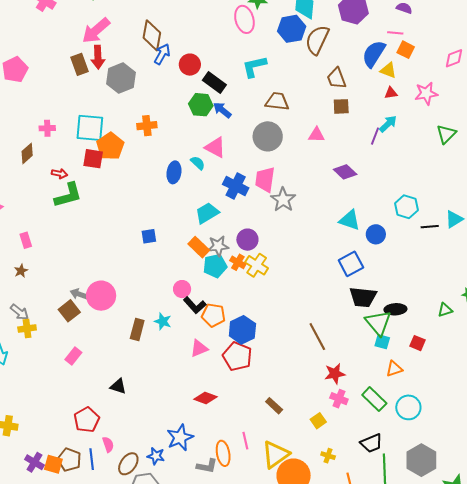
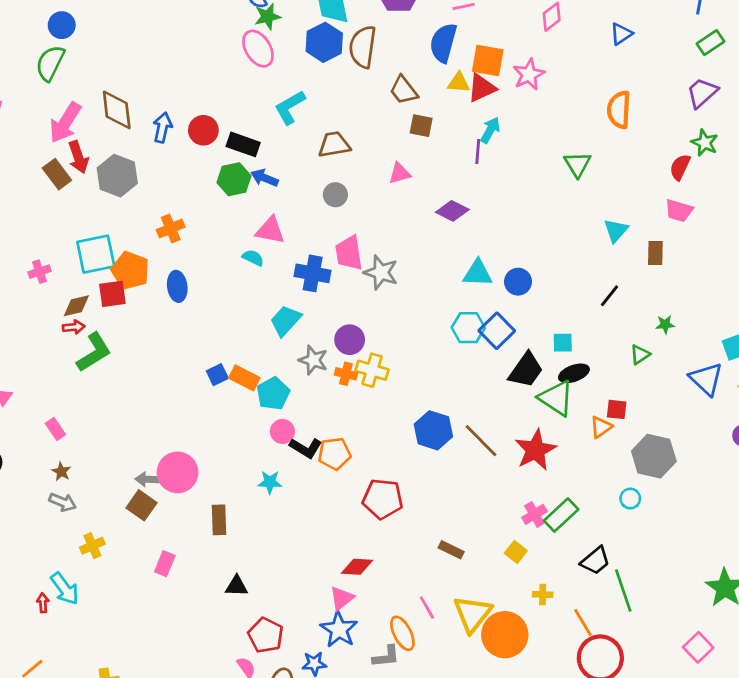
brown diamond: (152, 35) -> (117, 110), moved
orange square: (406, 50) -> (488, 61), moved, size x1.4
yellow triangle: (388, 70) -> (459, 83), moved
red triangle: (391, 93) -> (482, 88), size x1.6
brown square: (341, 106) -> (421, 126), turned 30
green triangle: (446, 134) -> (577, 164), moved
gray circle: (268, 136) -> (335, 195), size x0.6
brown diamond: (27, 153) -> (76, 306), moved, turned 45
blue ellipse: (174, 172) -> (177, 286), moved
cyan hexagon: (406, 207) -> (468, 328), moved
black line: (430, 227) -> (609, 296), moved, turned -30
gray star: (218, 246) -> (313, 360), turned -30
orange rectangle: (199, 247) -> (244, 378), moved
cyan pentagon: (215, 266) -> (273, 394), moved
black trapezoid: (363, 297) -> (526, 370), turned -44
gray arrow: (19, 312) -> (63, 502), moved
brown rectangle: (137, 330) -> (219, 520), moved
blue hexagon: (242, 330) -> (433, 430), moved
cyan square: (382, 342) -> (563, 343), moved
pink triangle: (199, 348) -> (342, 598), moved
orange triangle: (394, 369) -> (601, 427), moved
red star: (335, 374) -> (535, 450), moved, size x1.4
pink cross: (339, 399) -> (534, 514), turned -36
green rectangle: (374, 399) -> (561, 515), moved, turned -70
cyan circle: (408, 407) -> (630, 499), size x0.6
red pentagon: (87, 420) -> (266, 635), moved
gray hexagon: (421, 460) -> (654, 456), moved

